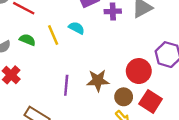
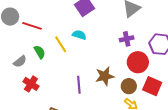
purple cross: (113, 11) -> (127, 39), moved
green semicircle: (27, 40) -> (40, 52), turned 48

